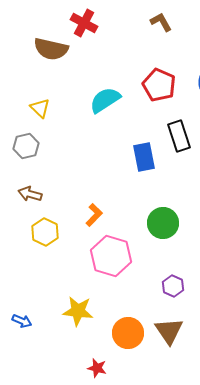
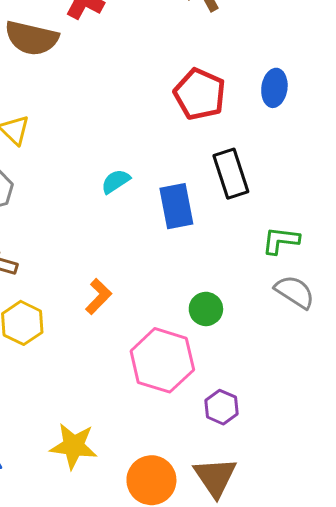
cyan semicircle: (105, 100) -> (116, 181), moved, size x0.6
green circle: (163, 223) -> (206, 309), size x0.7
pink hexagon: (111, 256) -> (162, 360), moved

